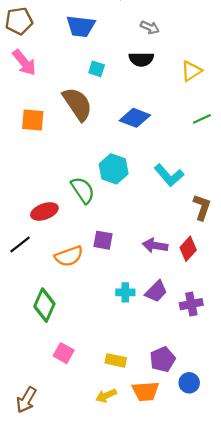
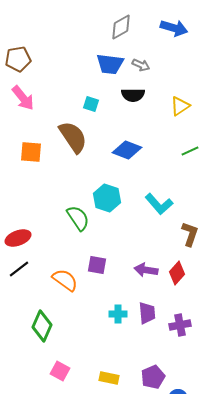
blue trapezoid: (81, 26) -> (110, 64), moved
red ellipse: (44, 211) -> (18, 238), moved
orange semicircle: (69, 256) -> (65, 280), turned -124
purple trapezoid: (156, 291) -> (147, 313), turned -50

